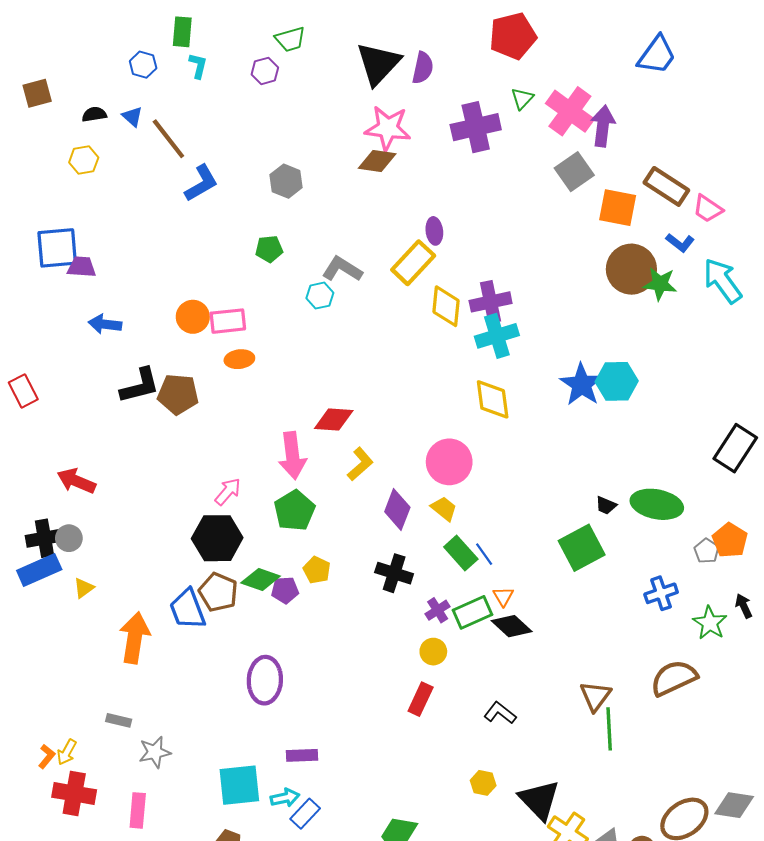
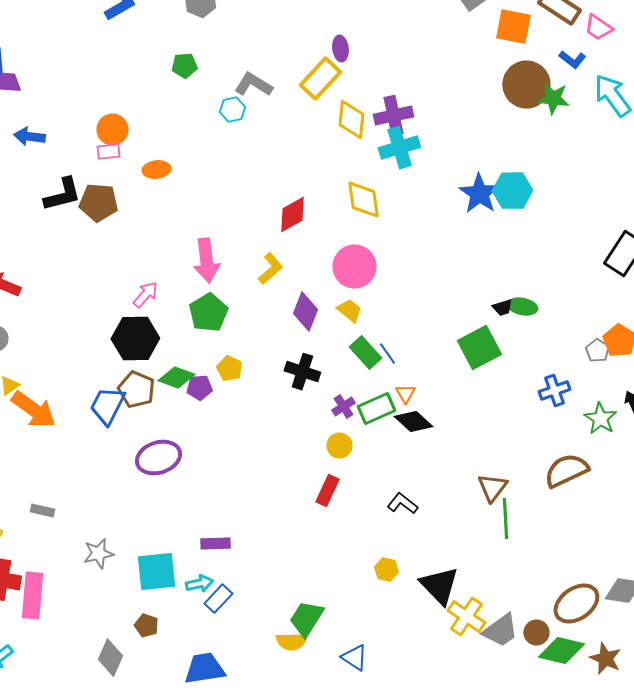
pink rectangle: (228, 321) -> (108, 152), moved, size x0.7
yellow diamond: (493, 399) -> (363, 200), moved
red diamond: (334, 420) -> (292, 215), moved, turned -33
green ellipse: (657, 504) -> (522, 307), moved, size x0.6
black trapezoid: (606, 505) -> (502, 308), turned -40
blue trapezoid: (188, 609) -> (107, 406), turned 48
orange arrow: (135, 638) -> (33, 410), moved, turned 117
purple ellipse: (265, 680) -> (158, 458), moved, turned 69
gray star: (155, 752) -> (98, 554), moved
pink rectangle: (138, 810) -> (32, 596), moved, size x1.4

